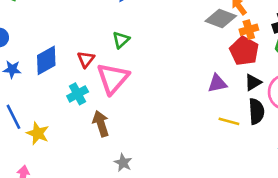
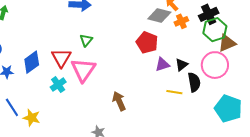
red pentagon: (244, 51) -> (147, 42), moved
red triangle: (86, 59) -> (61, 58), size x1.5
black triangle: (253, 82) -> (182, 65), moved
brown arrow: (101, 124) -> (119, 101), moved

